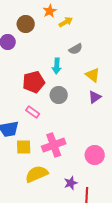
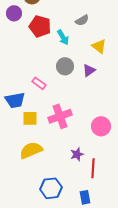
cyan arrow: (57, 66) -> (63, 37), turned -35
red pentagon: (34, 82) -> (40, 26), moved, turned 30
purple triangle: (95, 97) -> (89, 70), moved
yellow semicircle: (37, 174) -> (31, 150), moved

